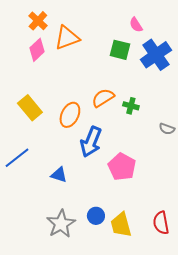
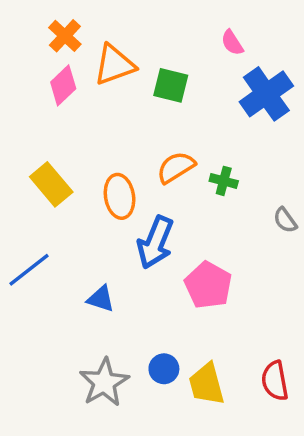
green square: (120, 50) -> (171, 85), moved
orange ellipse: (70, 115) -> (120, 196), turned -35
gray semicircle: (167, 129) -> (285, 220), turned 35

